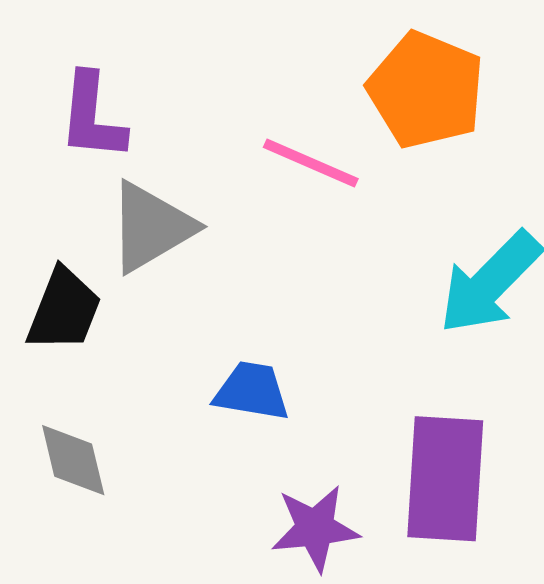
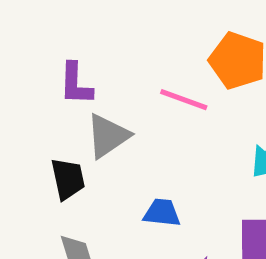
black trapezoid: (64, 310) -> (68, 179), turned -30

